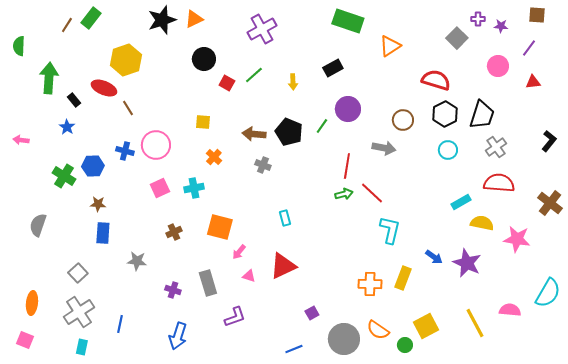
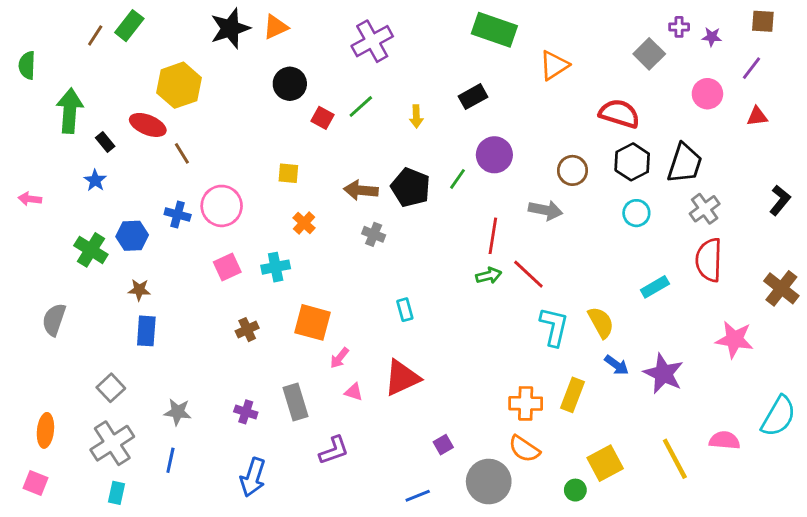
red semicircle: (499, 183) -> (709, 260), turned -92
yellow semicircle: (482, 223) -> (601, 322), moved, turned 50
gray star: (137, 261) -> (178, 412), moved
orange semicircle: (378, 330) -> (524, 449), moved

